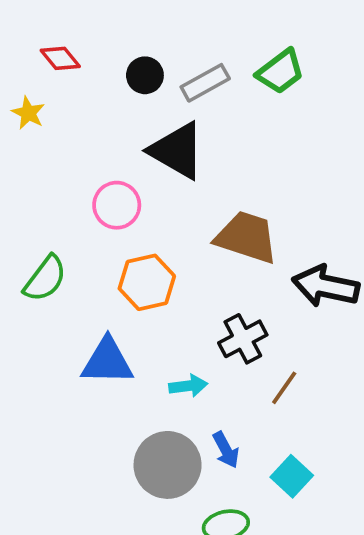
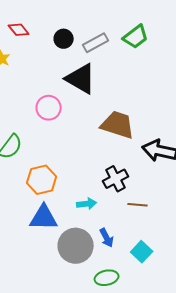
orange hexagon: (147, 282) -> (42, 180), moved
blue triangle: (107, 361) -> (44, 218), moved
brown line: (284, 388) -> (138, 205), turned 60

